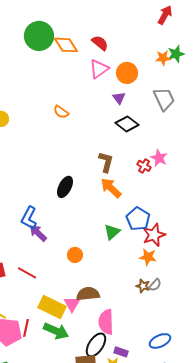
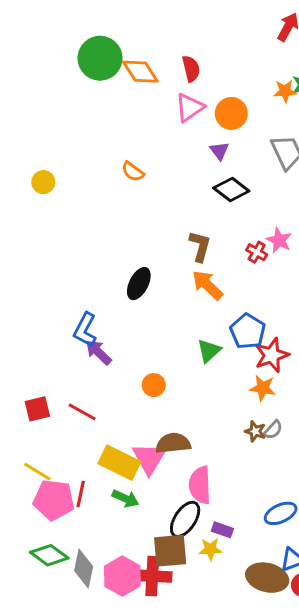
red semicircle: (100, 43) -> (191, 69), turned 36
pink triangle: (72, 304) -> (149, 458), size x1.4
green arrow: (56, 331) -> (125, 498), size x0.7

